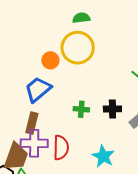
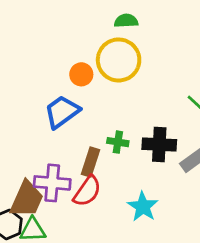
black cross: (112, 109) -> (159, 144), size x1.4
brown rectangle: (32, 123) -> (90, 162), moved
red semicircle: (61, 148) -> (87, 191), turned 30

